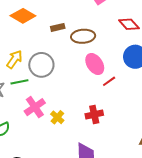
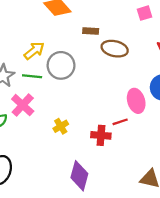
pink ellipse: (95, 64) -> (136, 101), moved
red line: (109, 81) -> (120, 122), moved
pink cross: (35, 107) -> (23, 105), moved, turned -30

